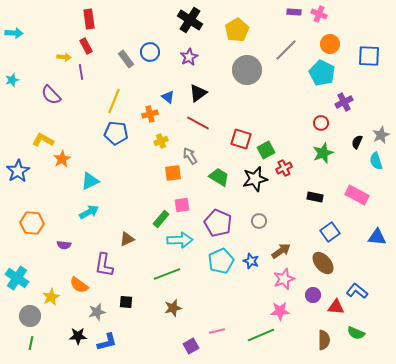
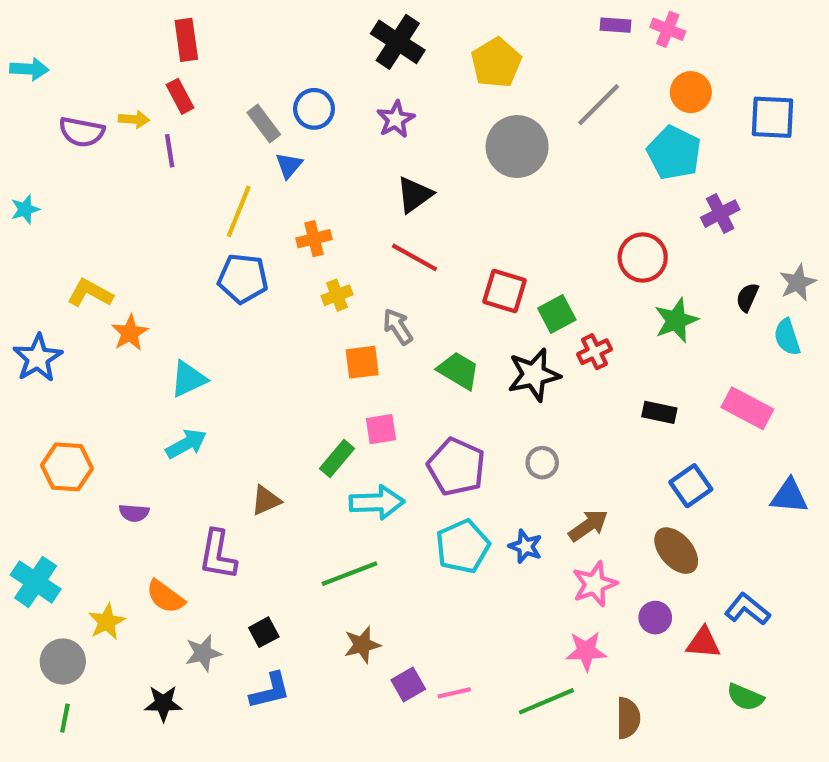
cyan star: (12, 80) -> (25, 209), moved
purple semicircle: (51, 95) -> (82, 132), moved, turned -35
blue triangle: (168, 97) -> (289, 165), moved, turned 32
red circle: (321, 123) -> (643, 257), moved, size x1.5
black square: (126, 302) -> (264, 632), turned -32
brown semicircle: (324, 340) -> (628, 718), moved
blue L-shape: (107, 342) -> (270, 691), moved
purple square: (191, 346) -> (408, 685), moved

